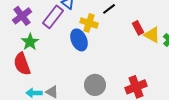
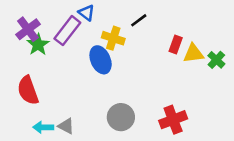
red rectangle: (138, 28) -> (176, 45), turned 48
yellow triangle: (152, 35) -> (193, 53), turned -36
green star: (30, 42) -> (38, 45), moved

